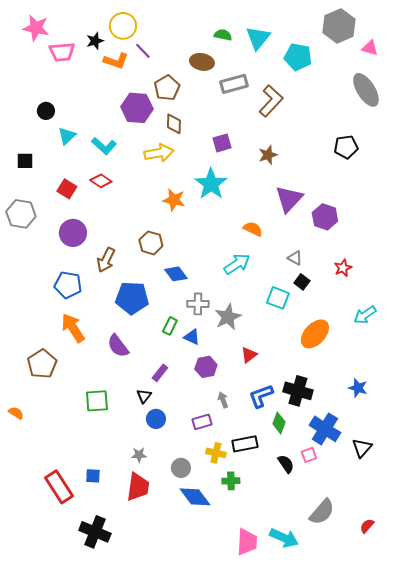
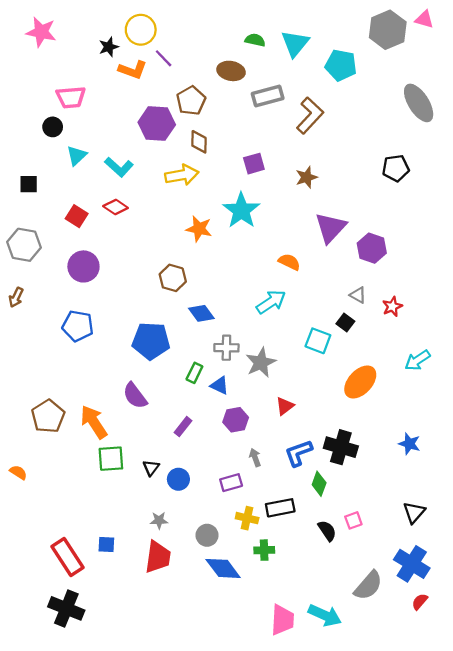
pink triangle: (370, 48) -> (424, 19), moved
pink trapezoid: (62, 52) -> (71, 97), moved
gray triangle: (295, 258) -> (358, 295), moved
brown arrow: (106, 260) -> (16, 297), moved, size x0.7
orange arrow: (73, 328) -> (94, 422), moved
black triangle: (144, 396) -> (151, 468), moved
blue cross: (325, 429) -> (412, 564), moved
black cross: (95, 532) -> (66, 608), moved

